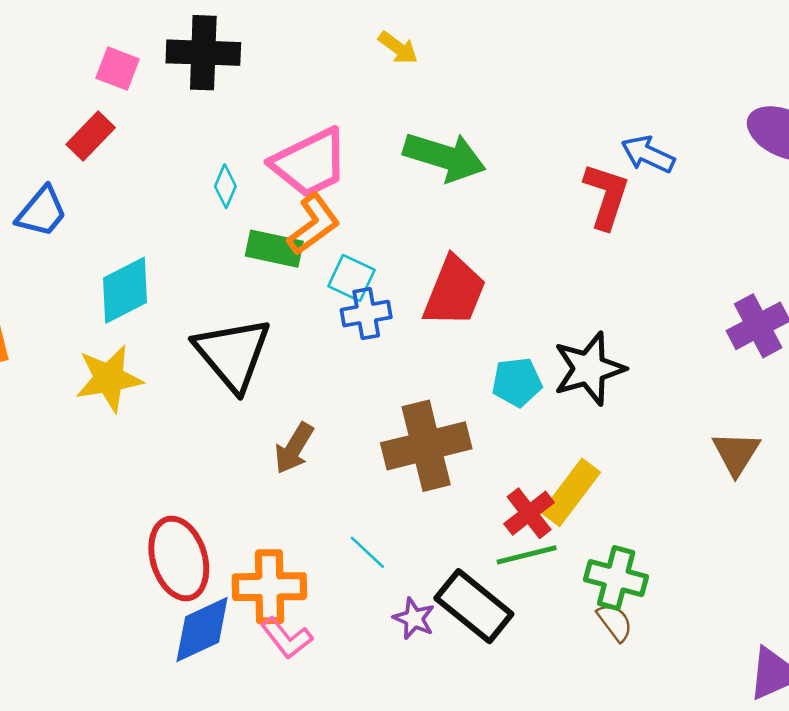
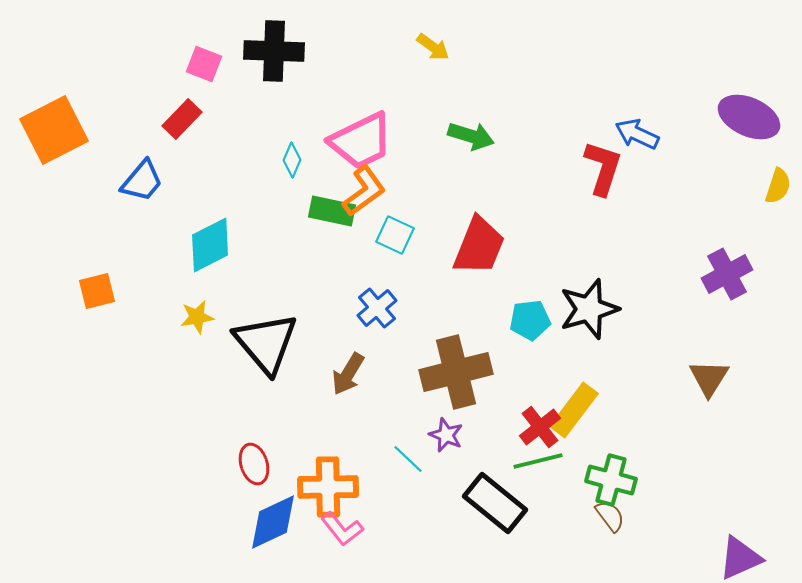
green arrow: (445, 157) -> (471, 136), size x0.7
blue cross: (366, 314) -> (377, 308), moved, turned -30
black triangle: (233, 354) -> (266, 343), moved
yellow star: (109, 378) -> (197, 317), size x0.6
red ellipse: (179, 558) -> (254, 464), size x0.6
purple star: (414, 618) -> (446, 435), moved

